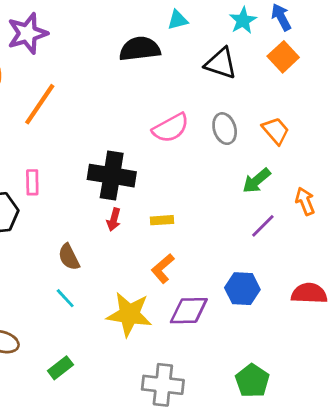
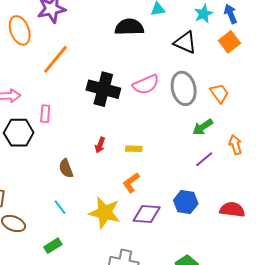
gray ellipse: (225, 129) -> (184, 88), size x1.5
black cross: (112, 176) -> (103, 89), moved
cyan line: (65, 298) -> (60, 207), moved

